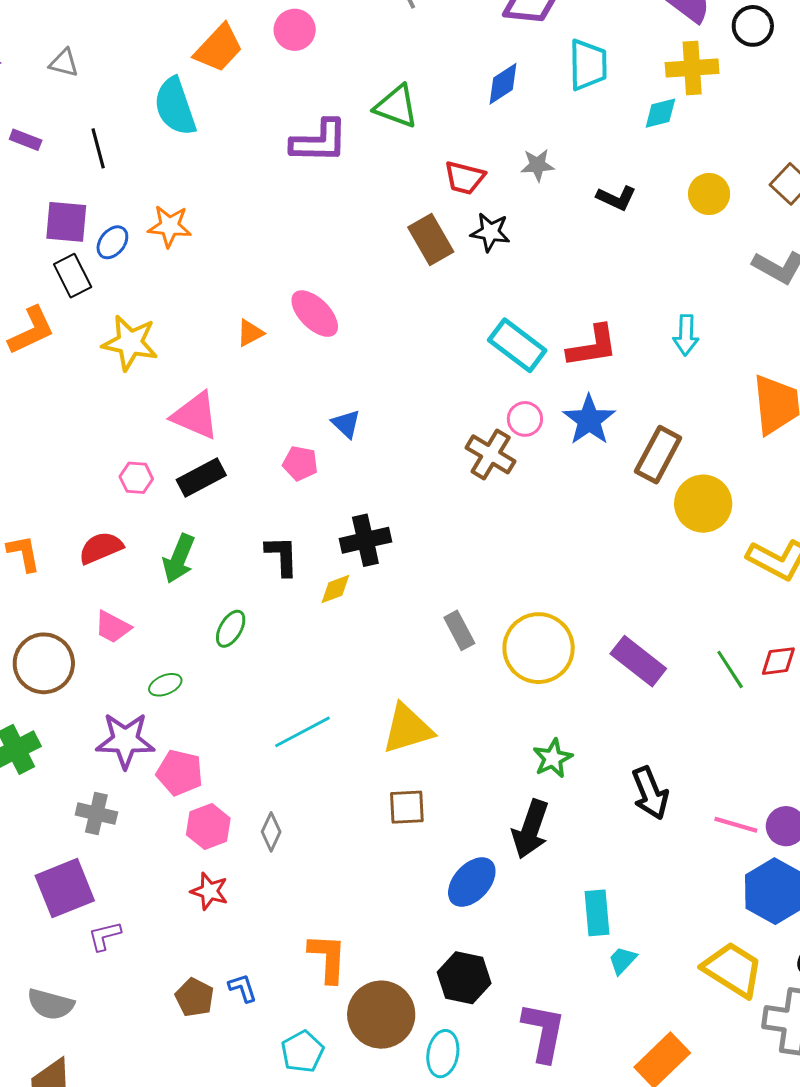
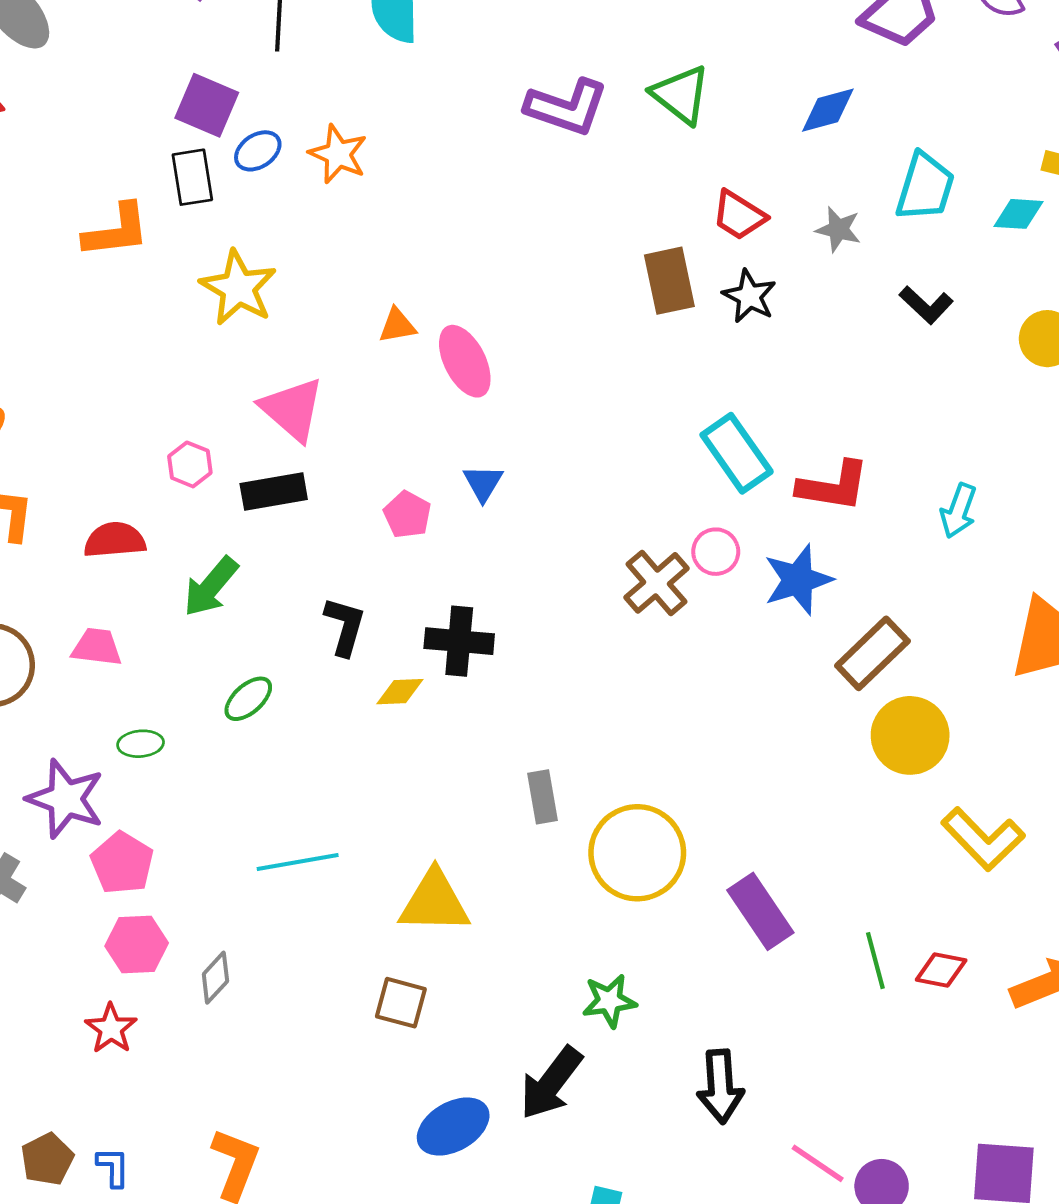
cyan trapezoid: (588, 65) -> (925, 187), moved
pink ellipse: (315, 314) -> (465, 361), moved
pink trapezoid: (113, 627) -> (97, 647), turned 141

